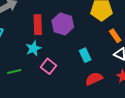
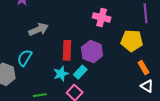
cyan rectangle: (85, 55) -> (80, 72), moved, turned 64

